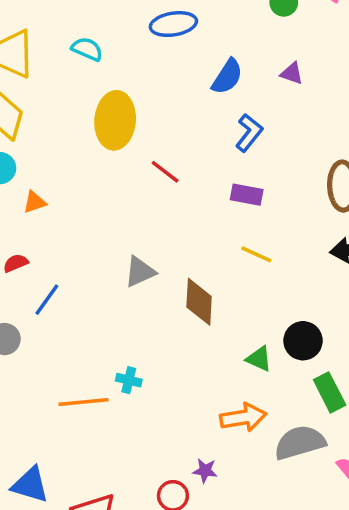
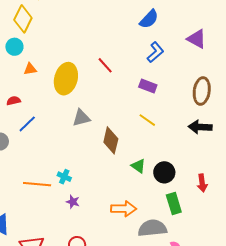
purple triangle: (292, 73) -> (197, 39), moved, size x1.5
yellow ellipse: (115, 120) -> (66, 79), moved
green triangle: (259, 359) -> (138, 166), moved
purple star: (205, 471) -> (73, 202), moved

